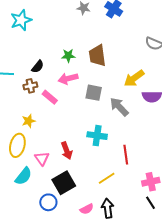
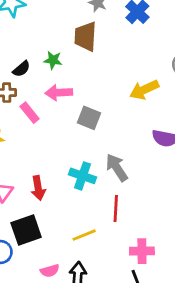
green star: (68, 56) -> (53, 60), moved
brown trapezoid: (97, 56) -> (85, 37), moved
yellow arrow: (134, 78) -> (144, 90), moved
gray arrow: (119, 107) -> (117, 168), moved

